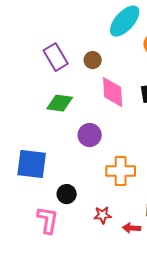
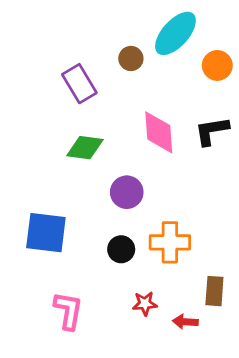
brown circle: (93, 60) -> (131, 58), moved
black circle: (67, 194) -> (121, 249), moved

